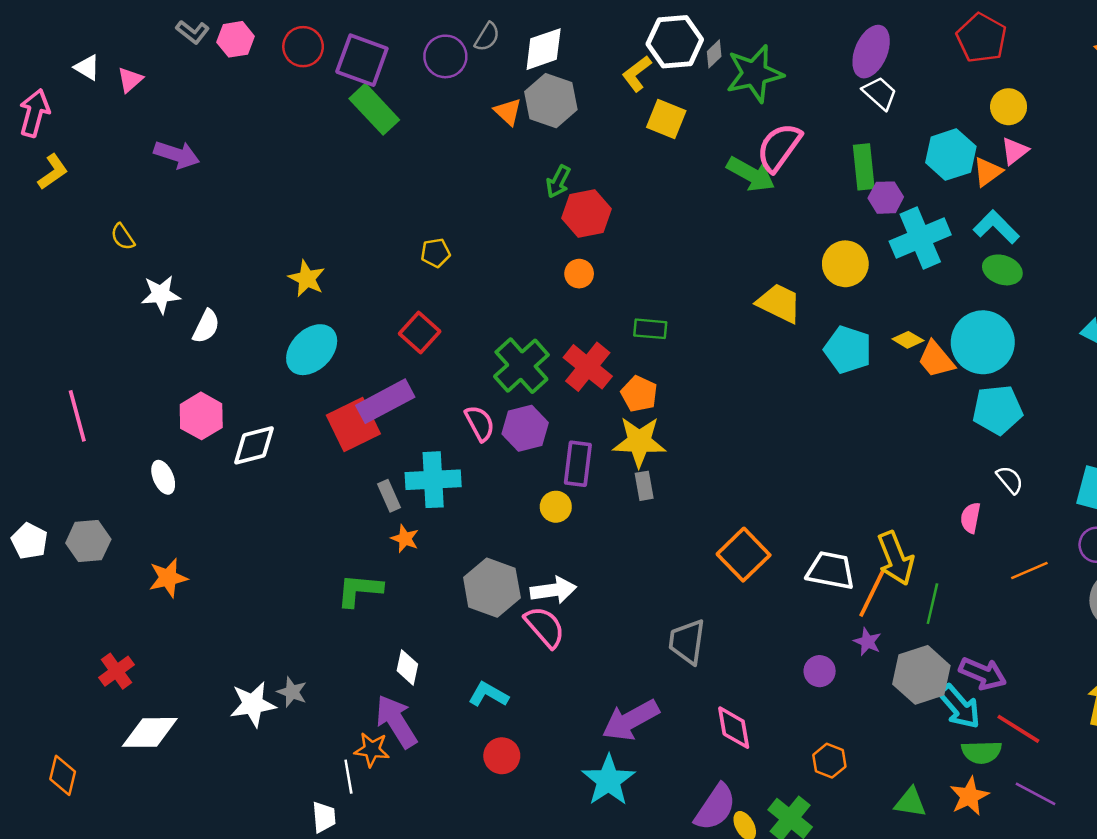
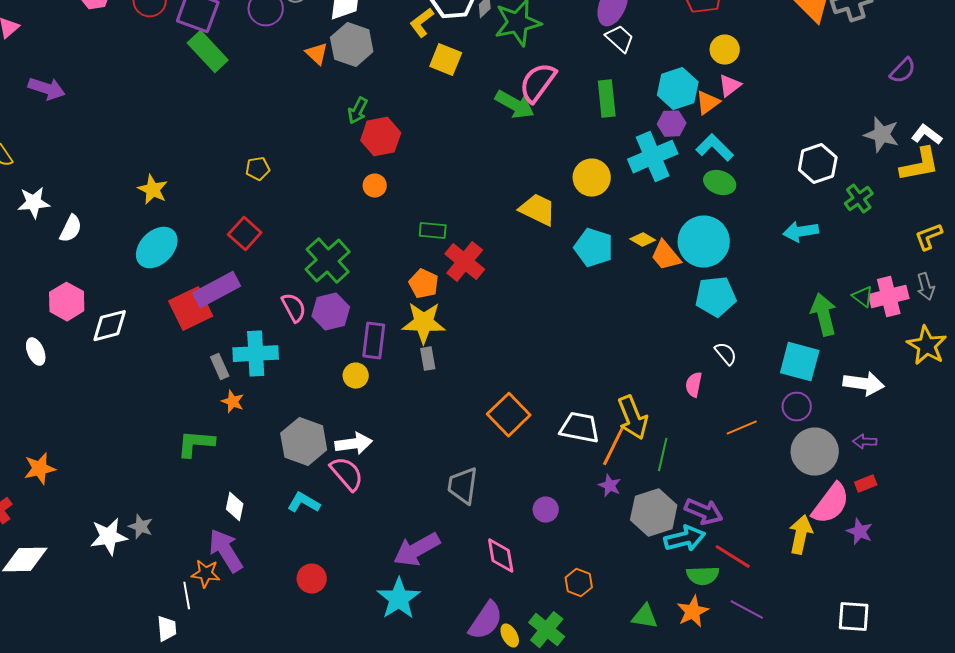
purple hexagon: (886, 198) -> (672, 124), moved
red cross: (588, 367) -> (465, 262), moved
orange star: (168, 578) -> (40, 469), moved
purple circle: (820, 671) -> (546, 510), moved
cyan L-shape: (488, 694) -> (304, 503), moved
cyan arrow: (959, 707) -> (685, 539), turned -63

